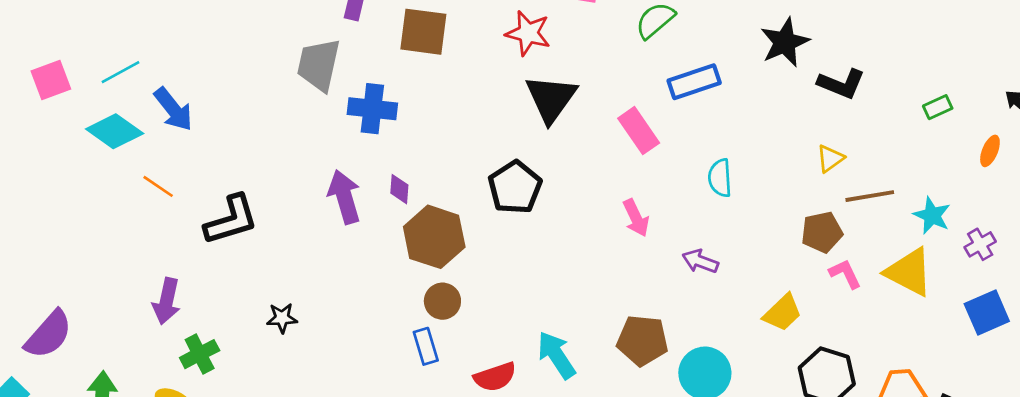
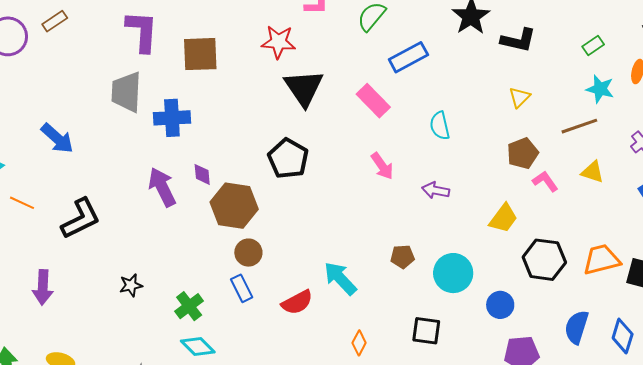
blue arrow: (173, 109) -> (57, 138), moved
brown line: (870, 196) -> (579, 126), moved
cyan star: (932, 215) -> (600, 89), moved
yellow triangle: (909, 272) -> (593, 172), size x0.6
brown pentagon: (642, 340) -> (402, 257), size x0.6
green cross: (200, 354) -> (189, 306), moved

